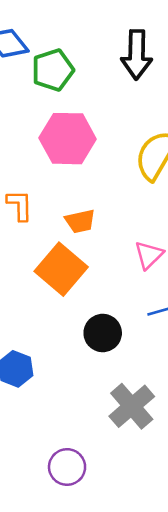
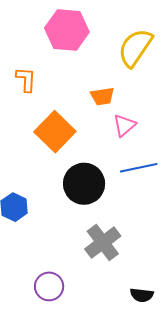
orange trapezoid: (80, 221) -> (102, 96), moved
black circle: (103, 333) -> (84, 184), size x1.4

